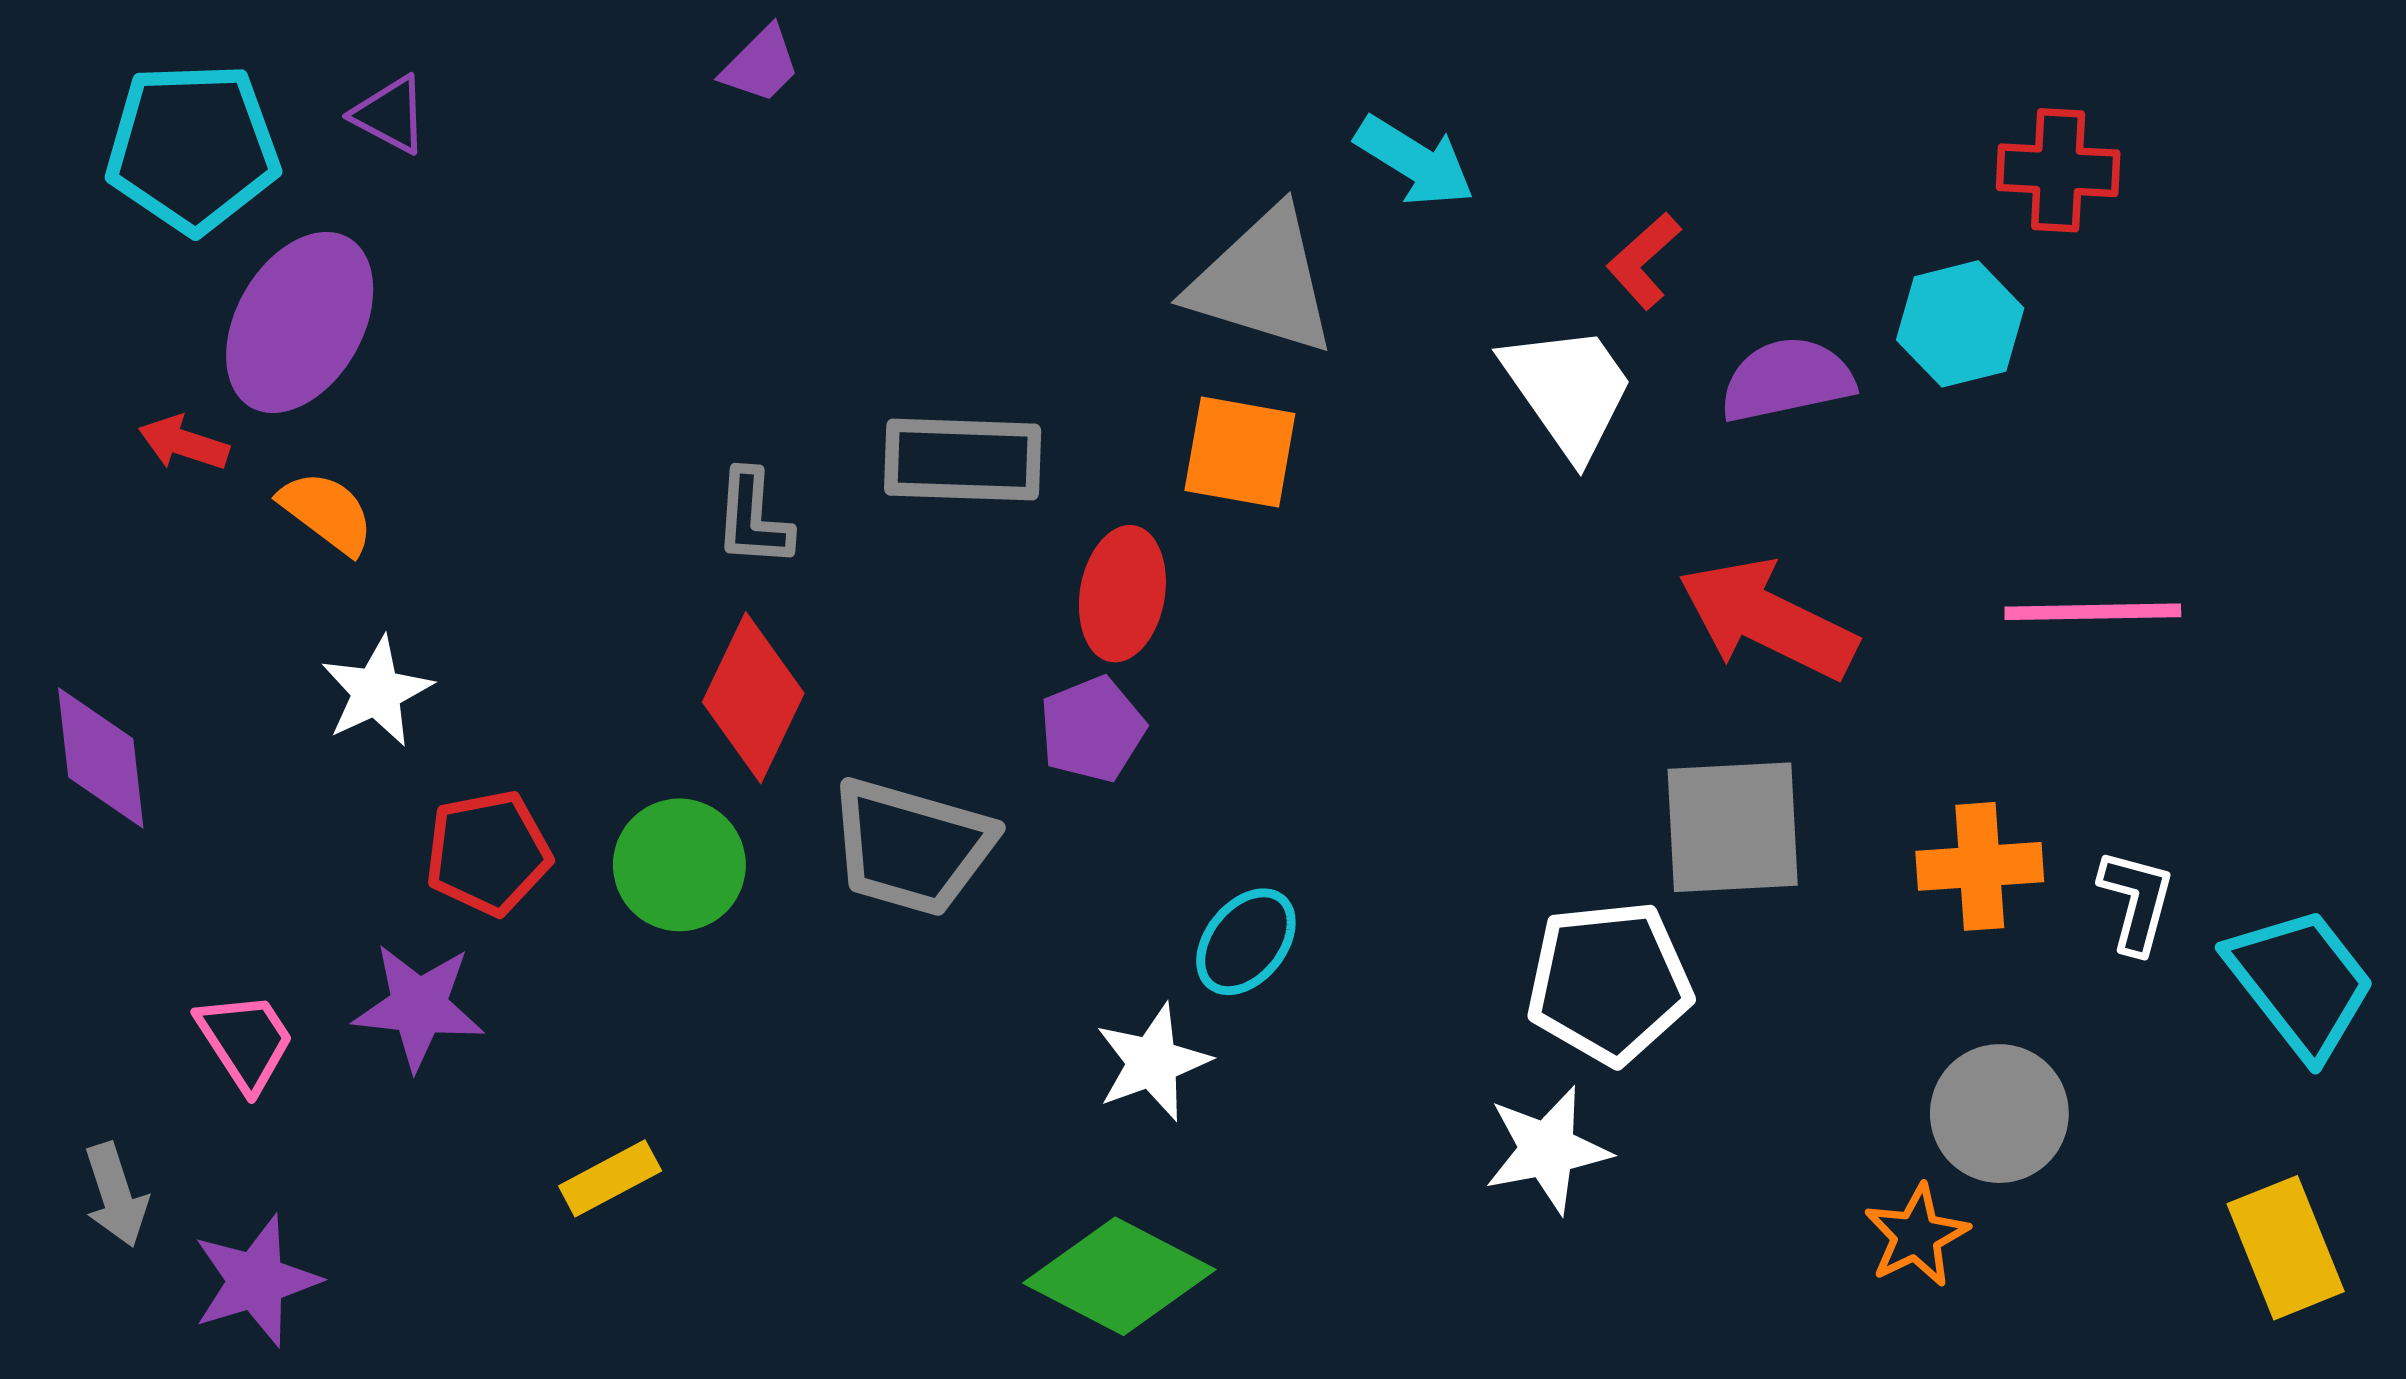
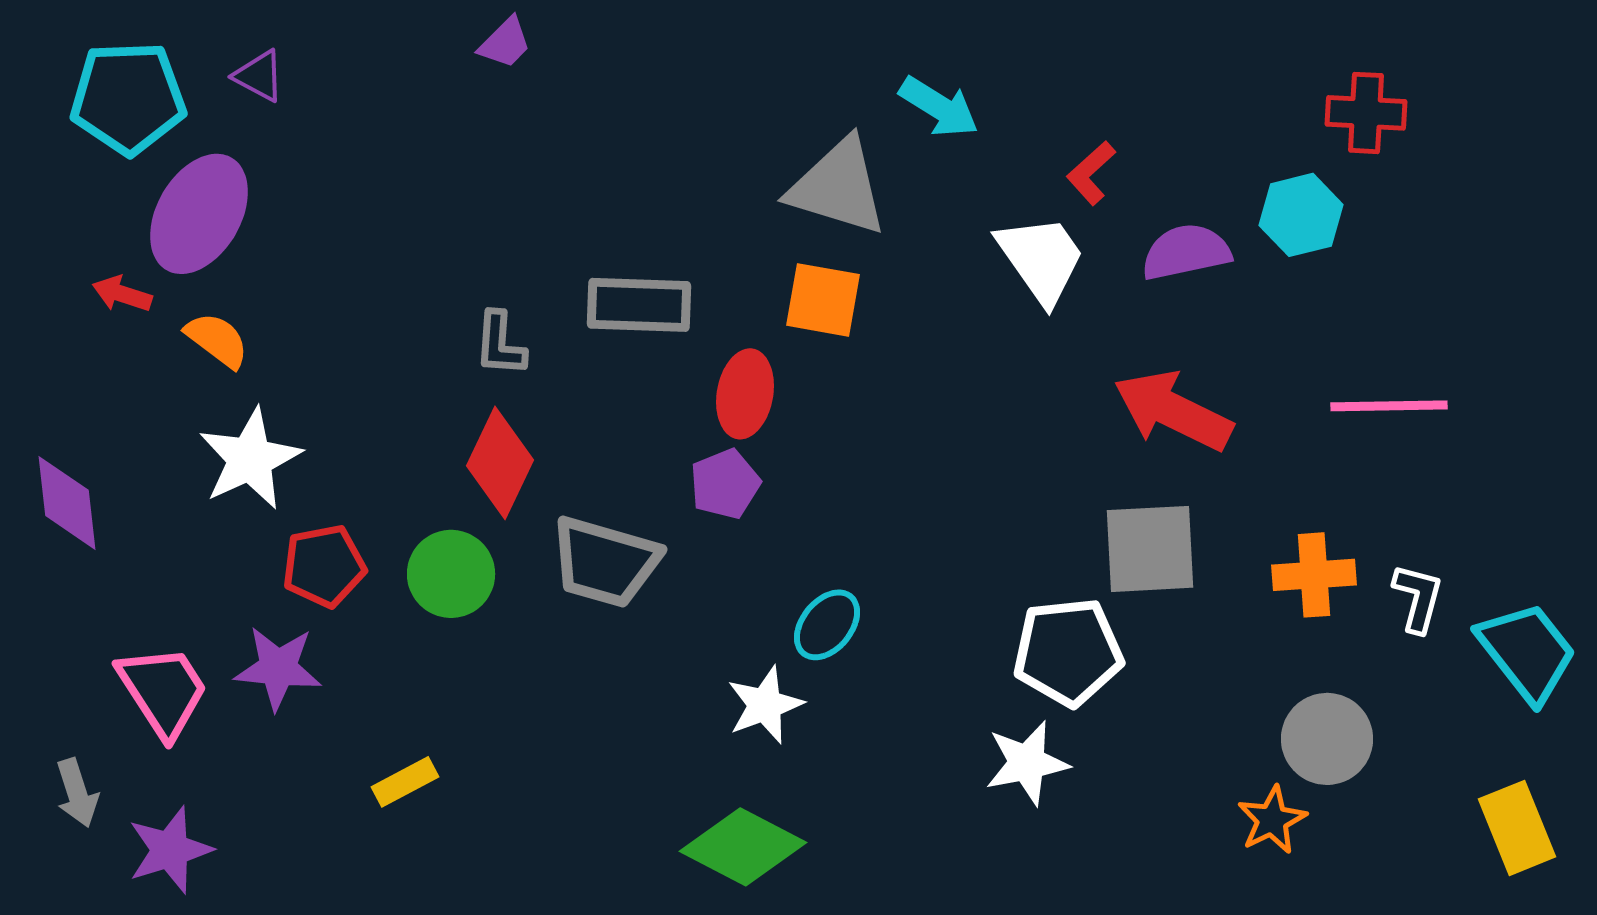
white star: (377, 692) -> (250, 459), size x1.4
pink trapezoid: (245, 1041) -> (163, 691), size x1.4

